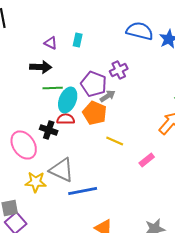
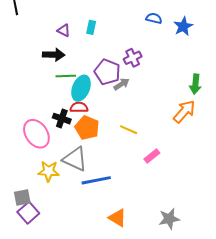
blue semicircle: (140, 31) -> (154, 18), size x0.6
orange pentagon: (95, 113) -> (87, 128), moved
pink rectangle: (147, 160) -> (152, 156), moved

